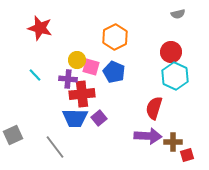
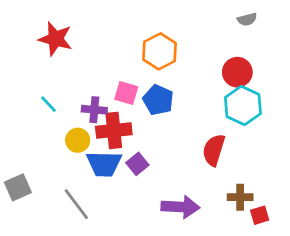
yellow circle: (77, 60) -> (78, 140), moved
purple arrow: (148, 136) -> (180, 207), moved

